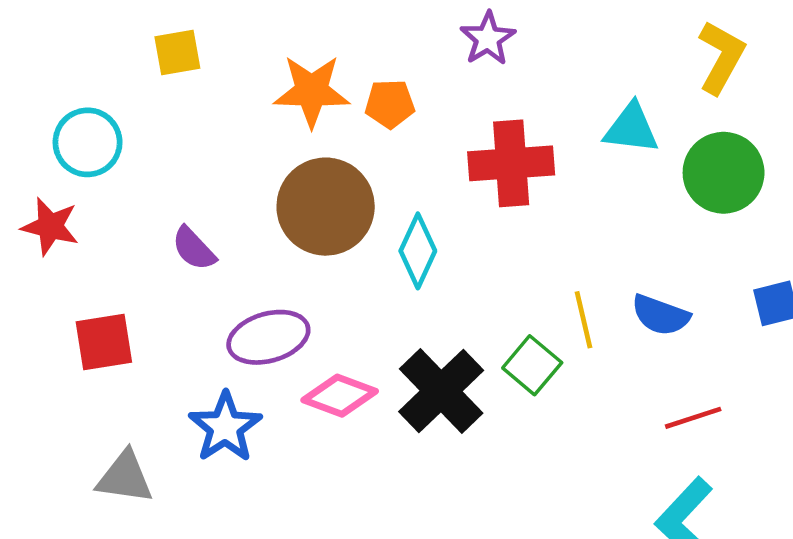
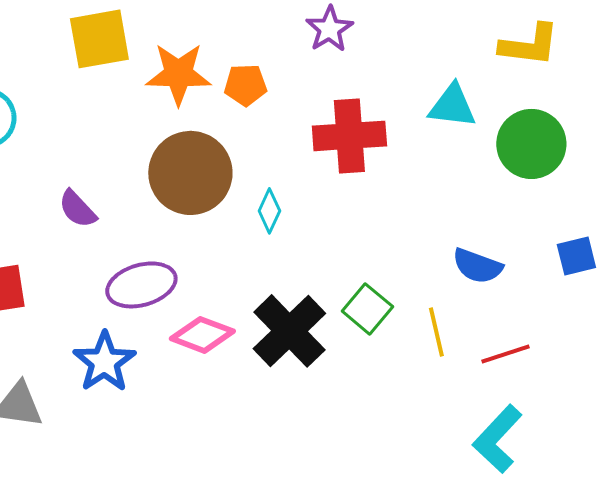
yellow square: (177, 53) -> (99, 39), moved, size x1.5
yellow L-shape: (721, 57) -> (529, 45), turned 68
cyan diamond: (418, 251) -> (269, 211), size x0.7
yellow line: (584, 320) -> (436, 332), moved

